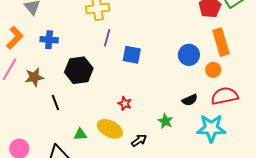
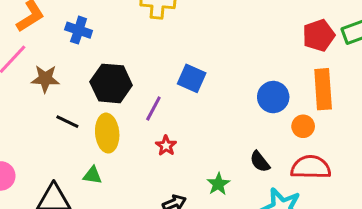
purple line: (107, 38) -> (153, 108), moved
black semicircle: (190, 100) -> (260, 162), turned 63
black line: (55, 102) -> (67, 122), turned -56
yellow ellipse: (110, 129) -> (107, 133), moved, turned 45

